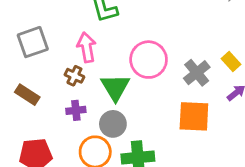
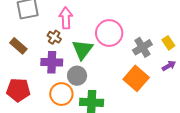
purple cross: (76, 110) -> (52, 62), size x1.5
orange square: (194, 116) -> (136, 78), turned 30

